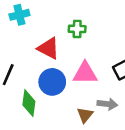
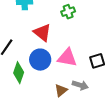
green cross: (77, 29) -> (68, 12), moved, turned -32

